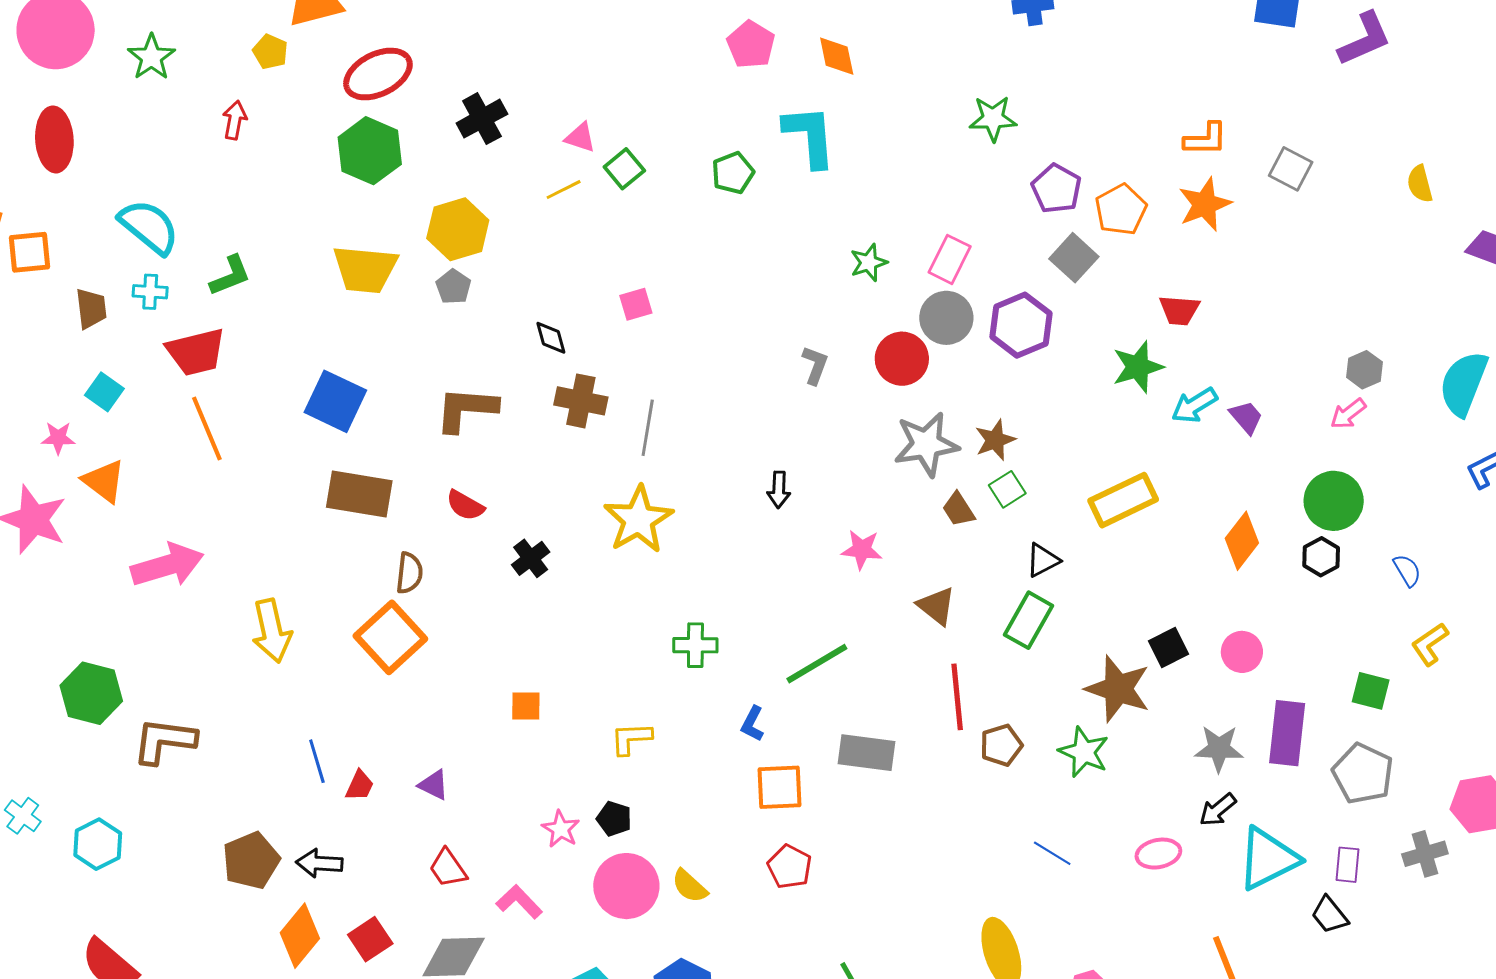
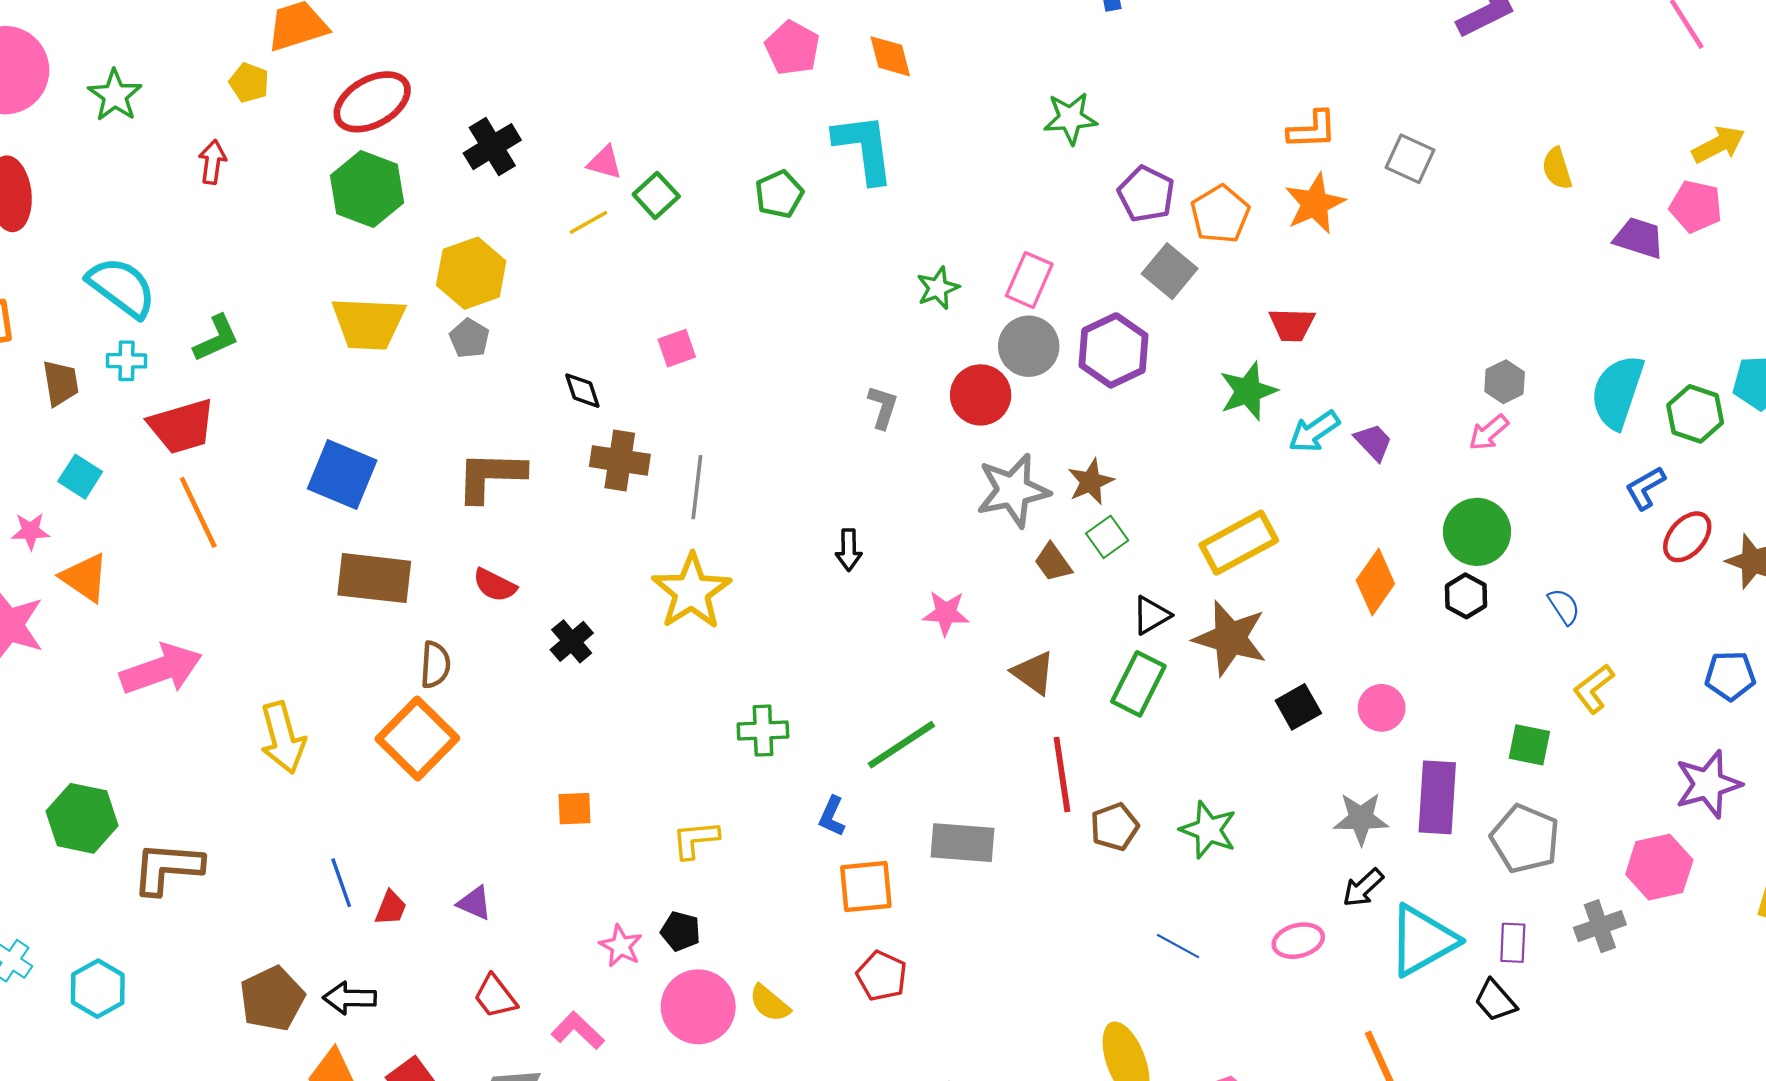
brown star: (1118, 689) -> (1230, 638), moved

